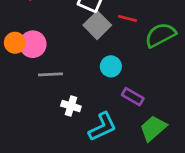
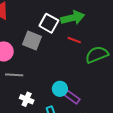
gray square: (97, 25) -> (32, 40), moved, turned -30
cyan circle: (111, 66) -> (60, 89), moved

